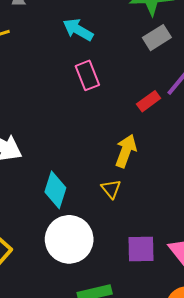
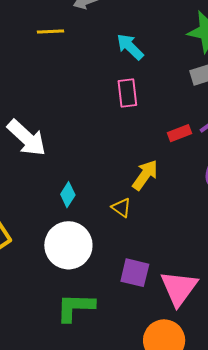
yellow triangle: (111, 189) -> (121, 208), turned -30
cyan diamond: (55, 190) -> (68, 195), size x0.7

